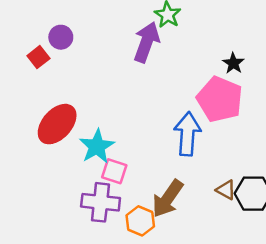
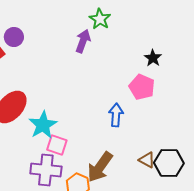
purple arrow: (146, 42) -> (83, 41), size x0.7
pink pentagon: (220, 99) -> (142, 87), size x0.7
blue arrow: (187, 134) -> (116, 115), size x0.7

